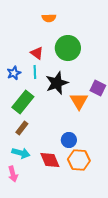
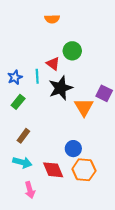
green circle: (68, 48) -> (72, 51), size x0.7
red triangle: (37, 53) -> (53, 64), moved
green rectangle: (23, 102) -> (18, 102), moved, size x0.6
pink arrow: (13, 174) -> (30, 190), moved

